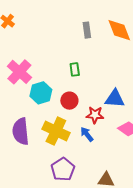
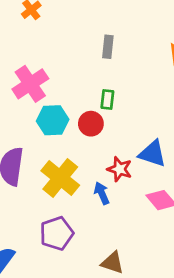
gray rectangle: (87, 30) -> (108, 47), moved
red circle: (69, 101) -> (91, 124), moved

